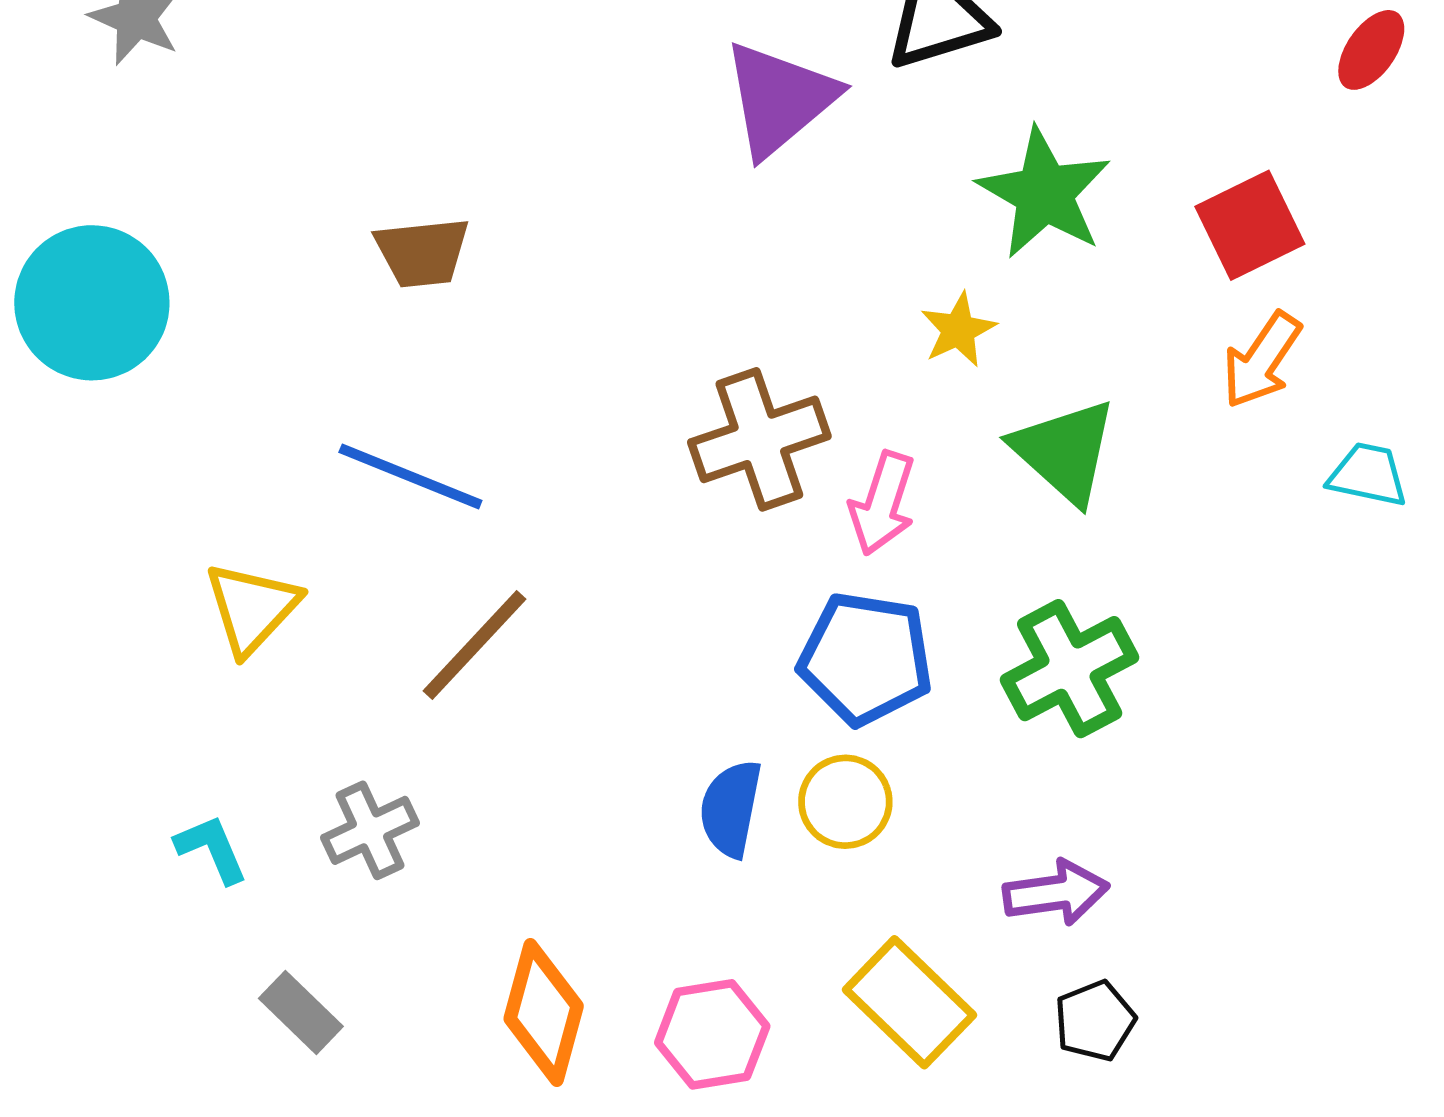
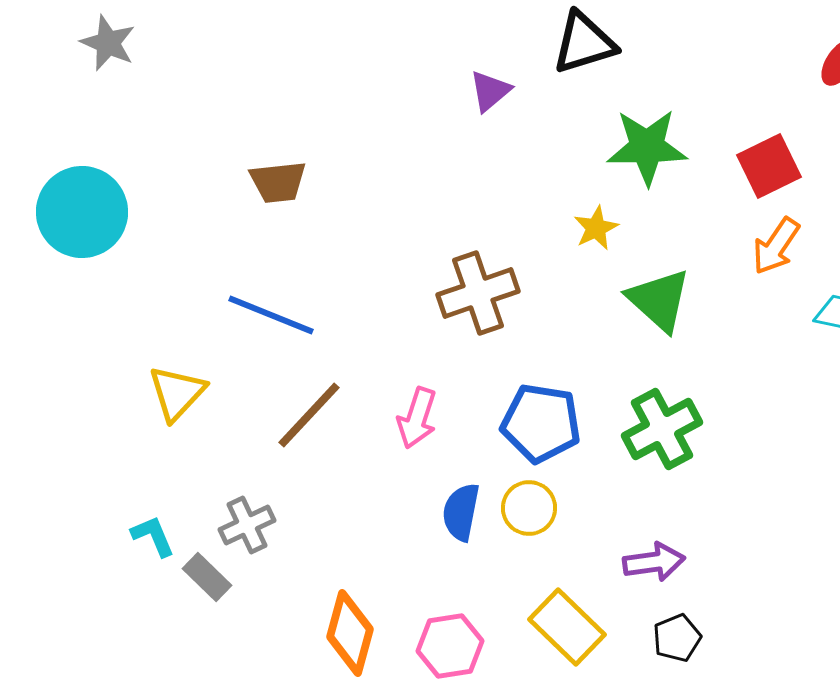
purple triangle: (780, 99) -> (490, 91), size x0.6
green star: (1044, 193) -> (647, 147), turned -30
pink arrow: (882, 503) -> (417, 418), moved
gray rectangle: (301, 1012) -> (207, 577), moved

